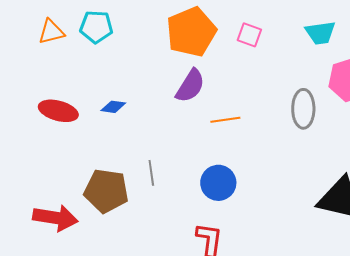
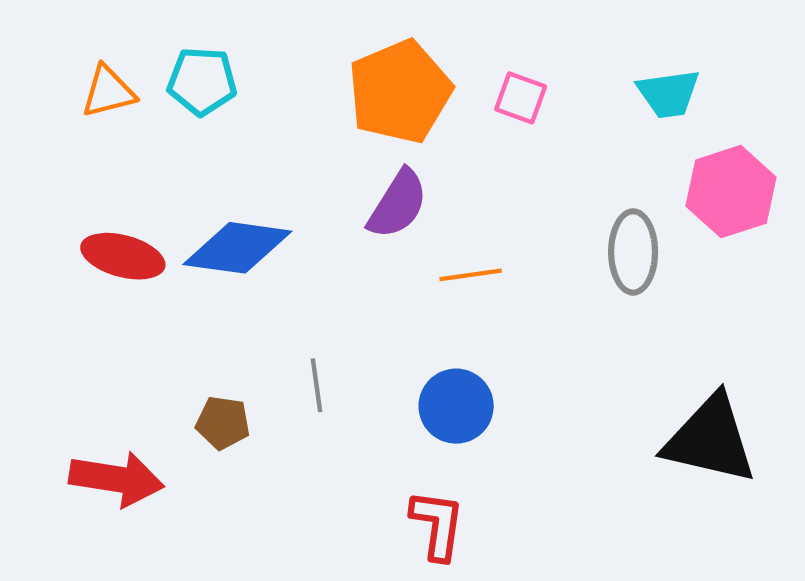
blue diamond: (113, 107) -> (237, 248), size x2.0
brown pentagon: (106, 191) -> (223, 423), size x0.6

